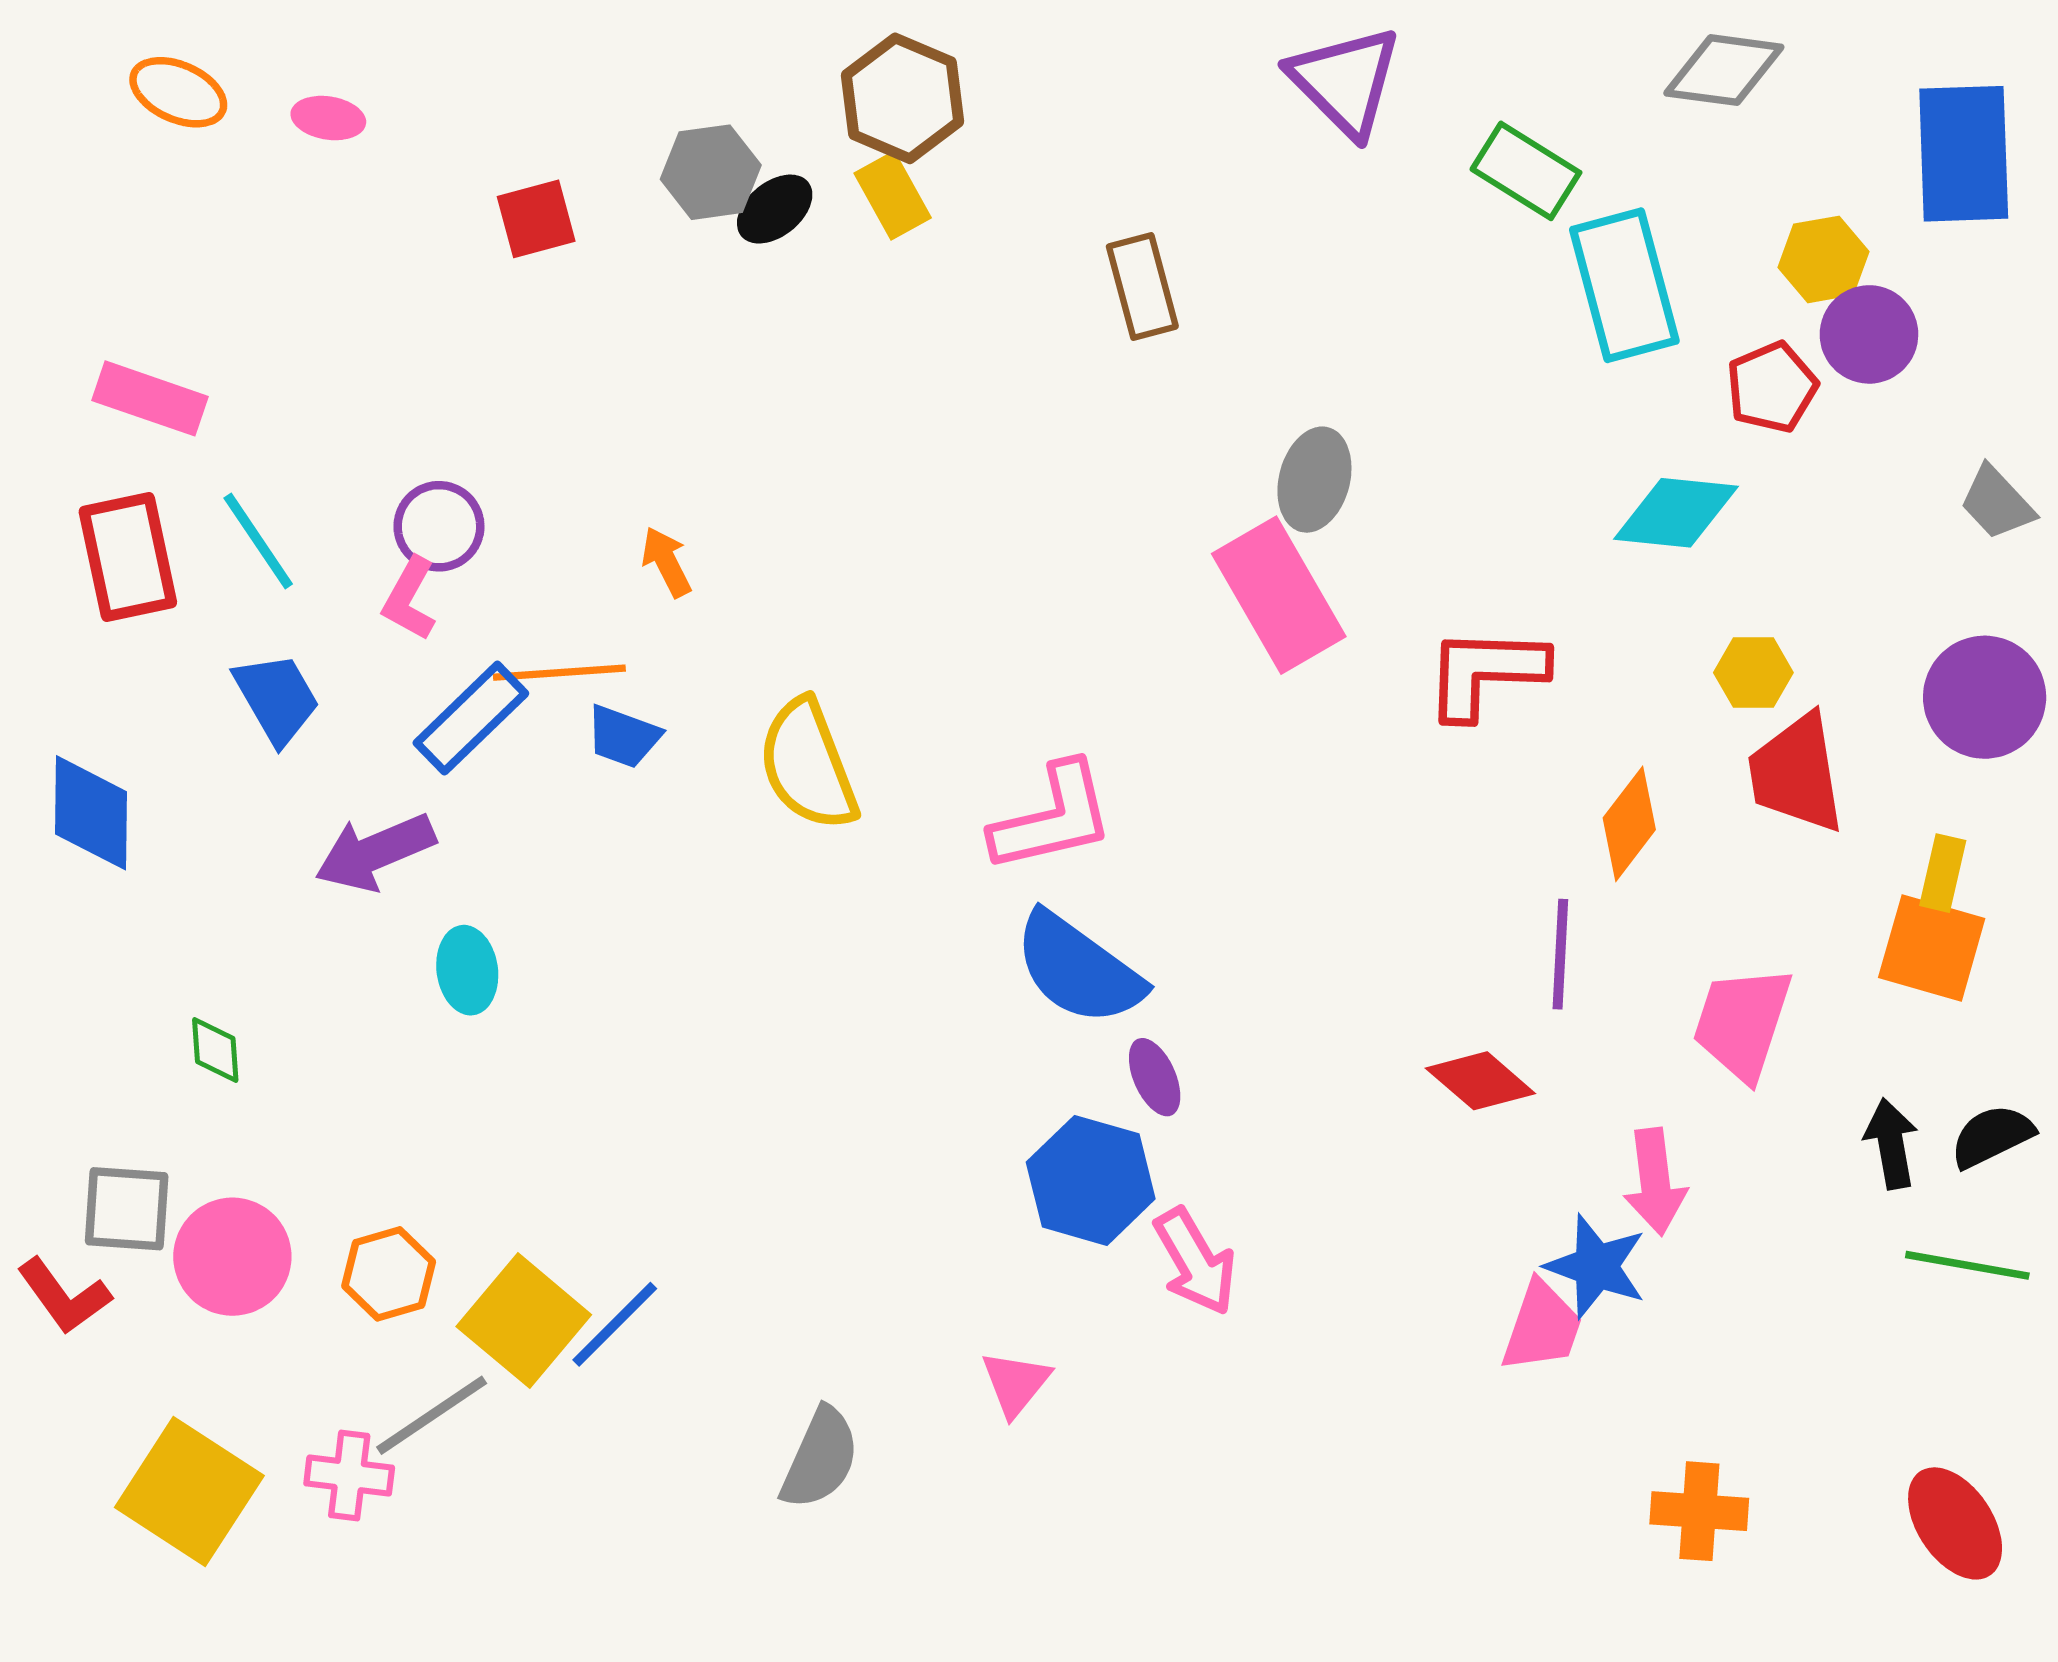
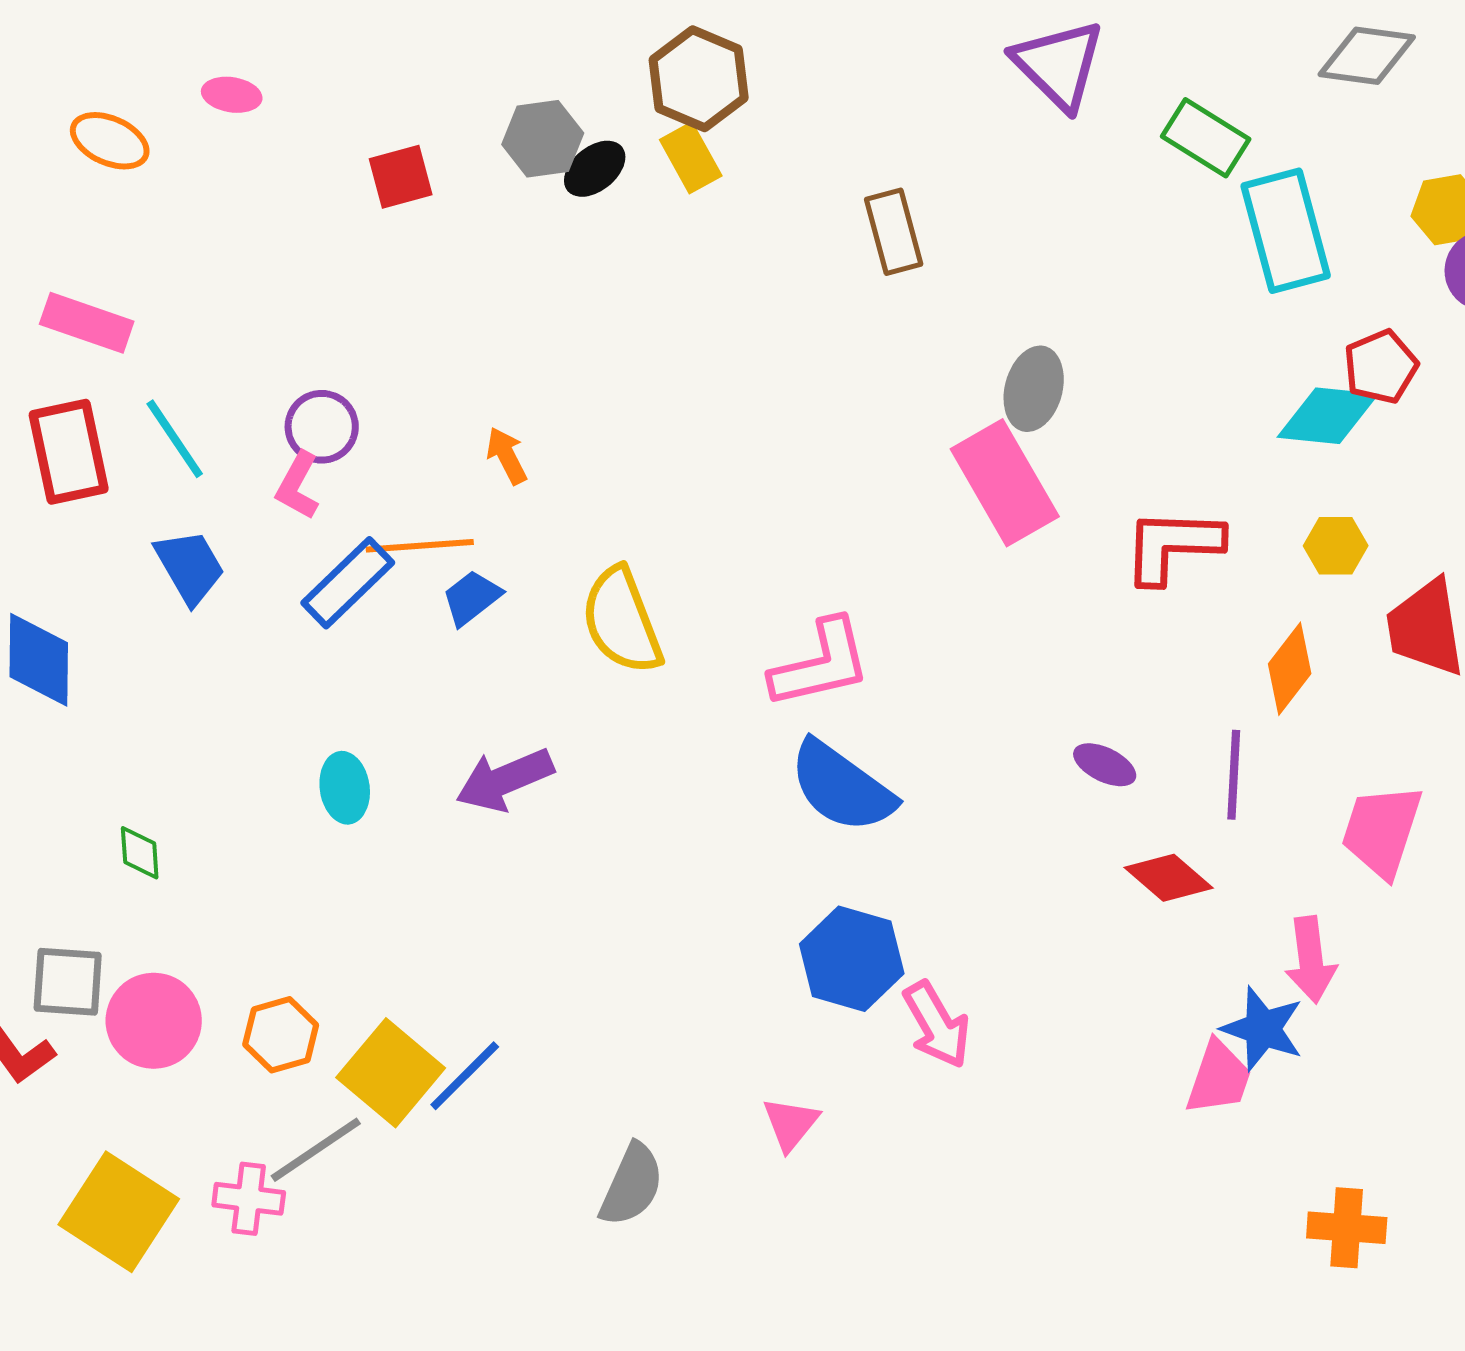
orange ellipse: (178, 92) -> (110, 141), moved
red pentagon: (1772, 387) -> (1381, 367), moved
yellow hexagon: (1753, 673) -> (1336, 546), moved
blue trapezoid: (623, 737) -> (472, 598), turned 122
purple arrow: (375, 852) -> (505, 780), moved
purple ellipse: (1155, 1077) -> (1105, 765), moved, turned -40

